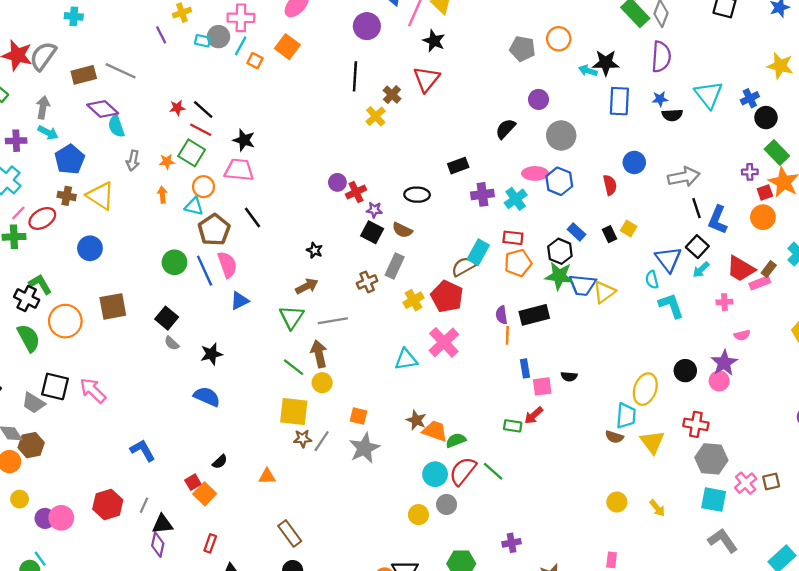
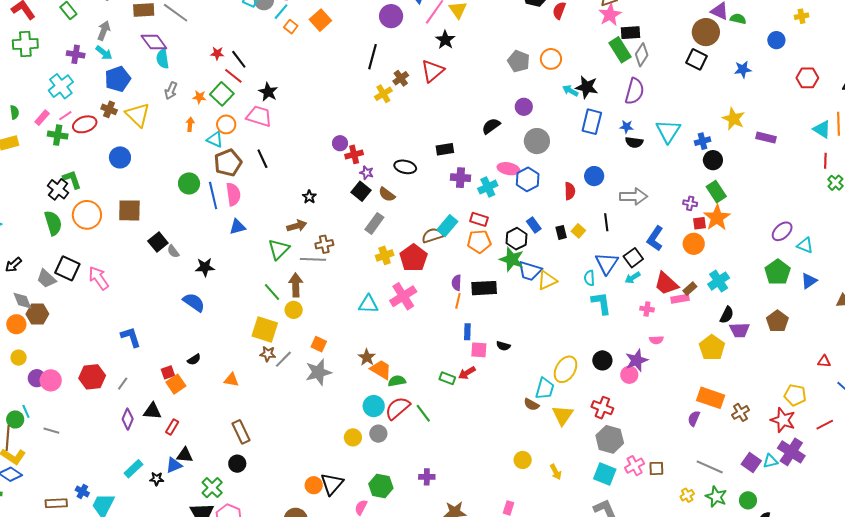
black line: (697, 208) -> (606, 222), moved
brown cross: (367, 282) -> (324, 244), moved
black square: (167, 318) -> (158, 242), moved
black triangle: (162, 524) -> (152, 411), moved

